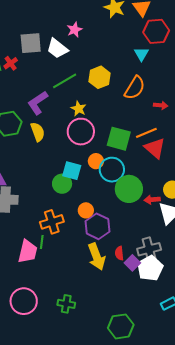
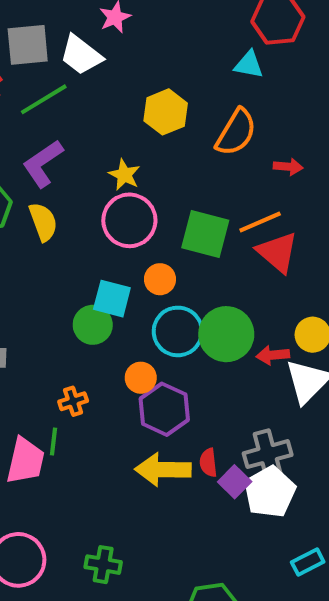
cyan triangle: (141, 54) -> (249, 65), turned -49
green line: (65, 81) -> (44, 99), moved
cyan circle: (112, 170) -> (178, 331), moved
orange cross: (52, 222) -> (73, 401), size x0.6
yellow arrow: (97, 257) -> (163, 470), turned 112

